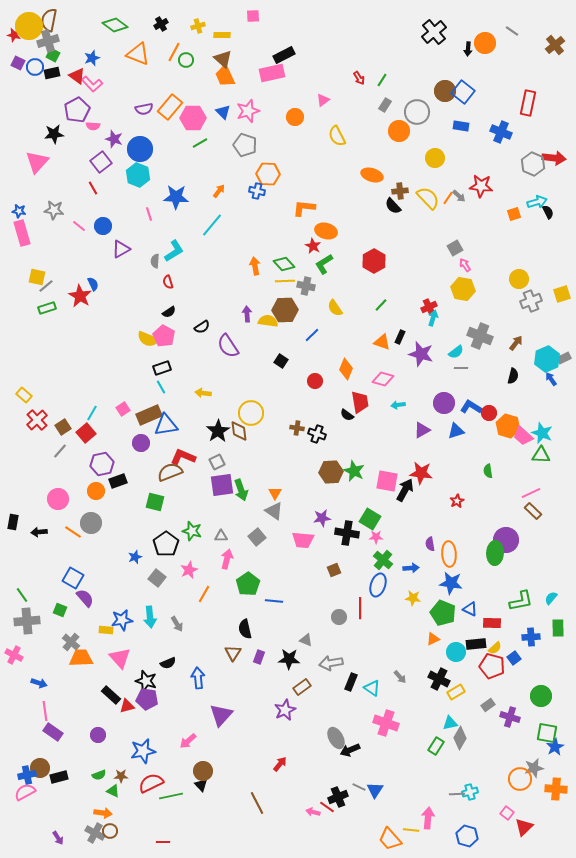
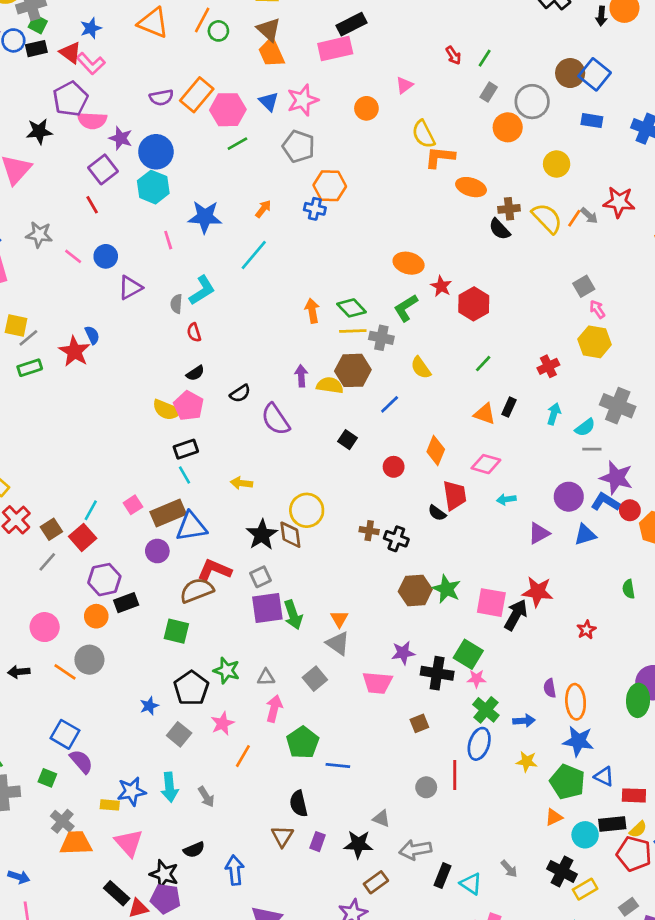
pink semicircle: (93, 126) -> (92, 121), size x1.5
orange L-shape: (304, 208) -> (440, 157), moved
red star: (313, 246) -> (441, 286), moved
cyan arrow: (433, 318) -> (554, 414), moved
purple star: (421, 354) -> (616, 478), moved

